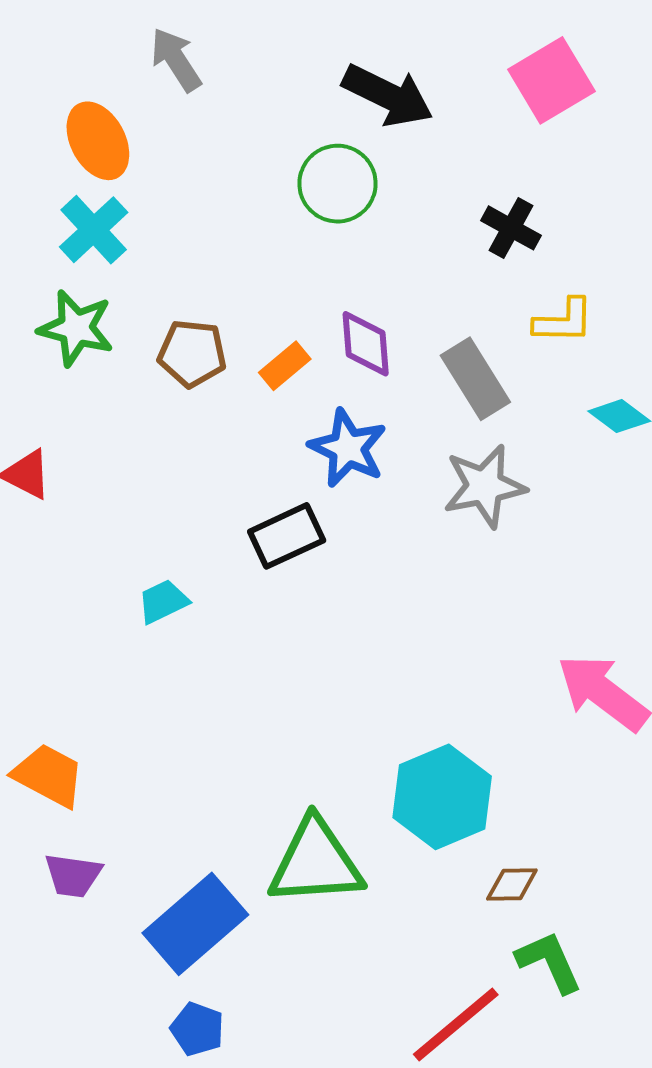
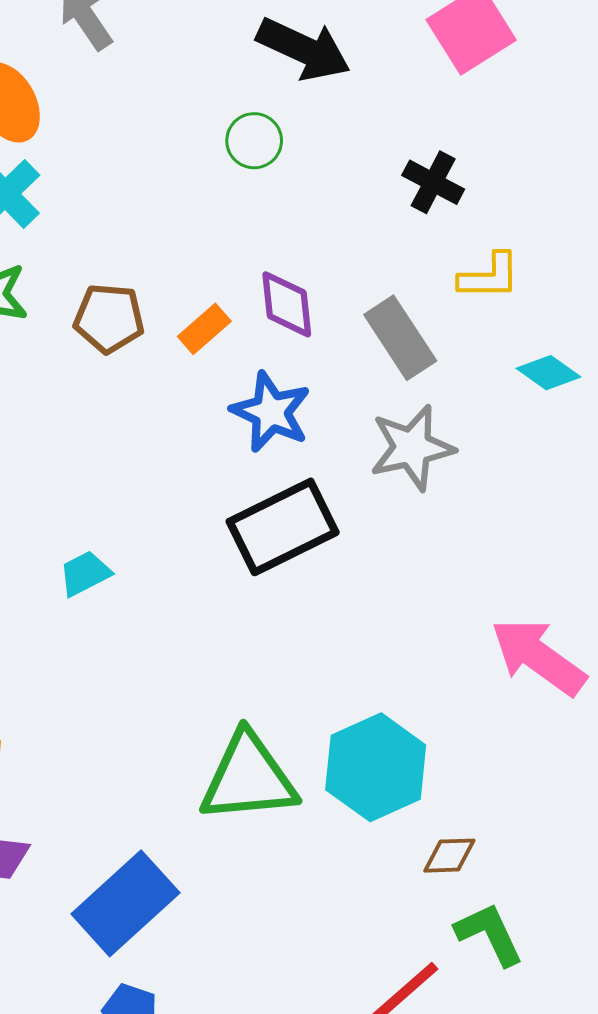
green circle: (337, 184) -> (254, 141), size x0.7
black rectangle: (287, 536) -> (283, 527), moved, size x1.4
green triangle: (316, 862) -> (248, 778), moved

